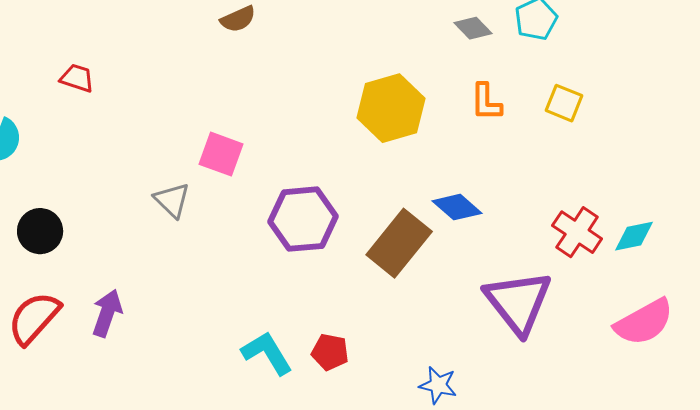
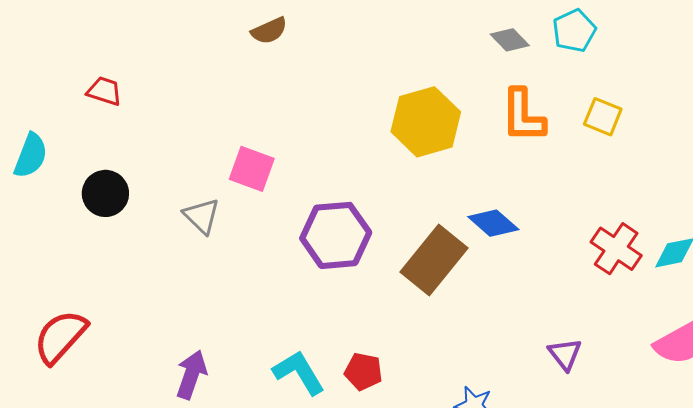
orange L-shape: (486, 102) -> (523, 116), size x1.4
black circle: (40, 231) -> (105, 193), moved
purple triangle: (518, 302) -> (565, 354), moved, size x0.5
purple arrow: (107, 313) -> (191, 375), moved

